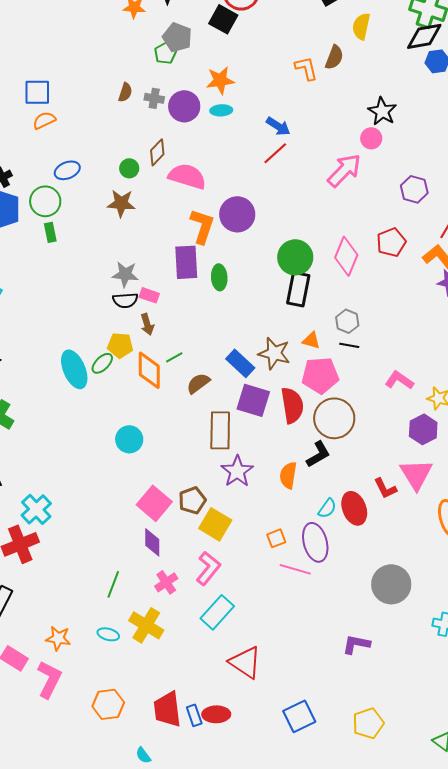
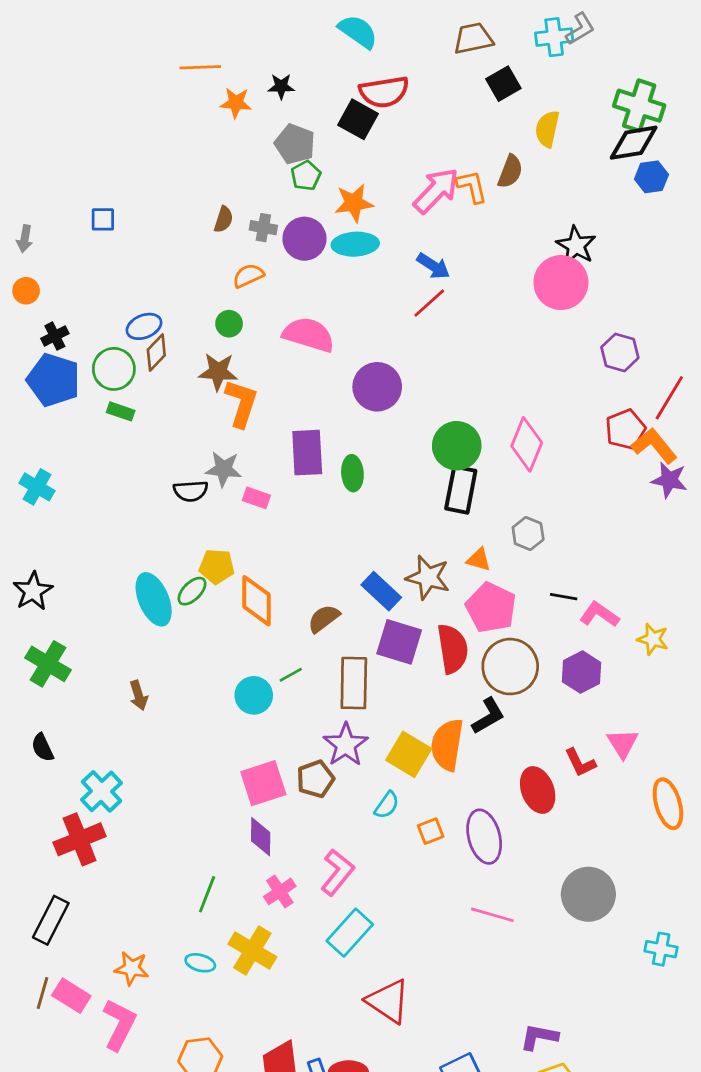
green pentagon: (165, 53) -> (306, 176), moved
blue square: (37, 92) -> (103, 219), size x0.7
cyan ellipse: (221, 110) -> (355, 244), size x1.5
orange semicircle: (44, 120) -> (248, 276), moved
pink circle: (371, 138) -> (561, 283), size x1.8
brown diamond: (157, 152) -> (156, 352), moved
pink arrow: (344, 170) -> (436, 191), moved
orange L-shape: (202, 226) -> (241, 403), moved
green rectangle: (50, 232) -> (121, 411), turned -60
red pentagon: (391, 242) -> (625, 429), moved
black semicircle: (125, 300) -> (191, 491), moved
brown arrow: (147, 324) -> (139, 695), moved
black line: (349, 345) -> (564, 597), moved
green line: (174, 357) -> (291, 675), moved
pink pentagon: (320, 375) -> (491, 608), turned 30
purple hexagon: (423, 429) -> (582, 672), moved
cyan circle: (129, 439) -> (254, 695), moved
purple star: (237, 471) -> (346, 745), moved
pink triangle: (416, 474) -> (623, 743), size x0.7
orange semicircle: (288, 475) -> (447, 745), size x1.4
pink square: (154, 503) -> (263, 783), turned 32
cyan semicircle: (327, 508) -> (387, 805), moved
yellow square: (215, 524) -> (409, 754), moved
pink line: (295, 569) -> (492, 915), moved
purple L-shape: (356, 644) -> (539, 1037), moved

